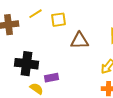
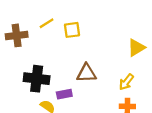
brown triangle: (80, 41) -> (86, 73), moved

